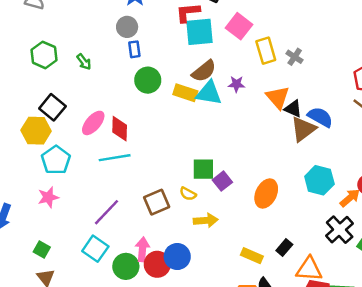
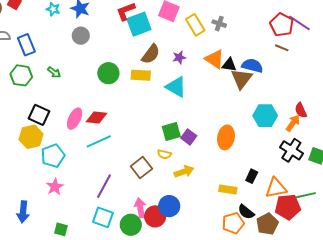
blue rectangle: (134, 49) -> (26, 45), moved, size x1.5
cyan triangle: (209, 93) -> (176, 87), moved, turned 35
red diamond: (120, 129) -> (97, 118), turned -70
cyan pentagon: (56, 160) -> (53, 156), turned 30

